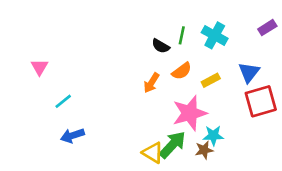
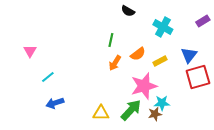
green line: (182, 35) -> (111, 40), moved
black semicircle: (161, 46) -> (128, 11), moved
yellow triangle: (153, 153) -> (101, 113), moved, turned -30

